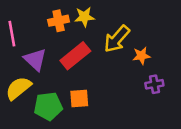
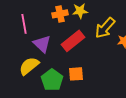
green pentagon: (48, 106) -> (52, 80), turned -30

